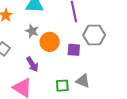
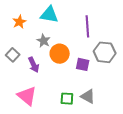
purple arrow: (32, 64) -> (34, 65), moved

